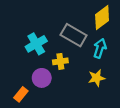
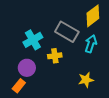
purple circle: (42, 78) -> (27, 68), moved
yellow star: (97, 78) -> (86, 80), moved

